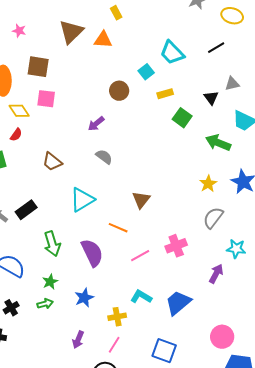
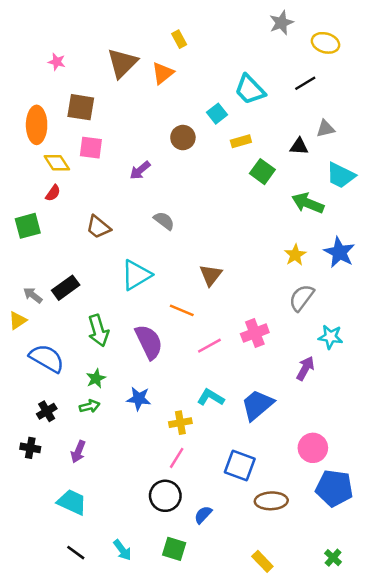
orange triangle: (103, 40) -> (163, 73), turned -42
black triangle: (211, 98) -> (299, 146), turned -49
purple arrow: (96, 124) -> (140, 170), moved
blue star: (84, 298) -> (139, 399), turned 30
purple arrow: (78, 340) -> (78, 452), moved

